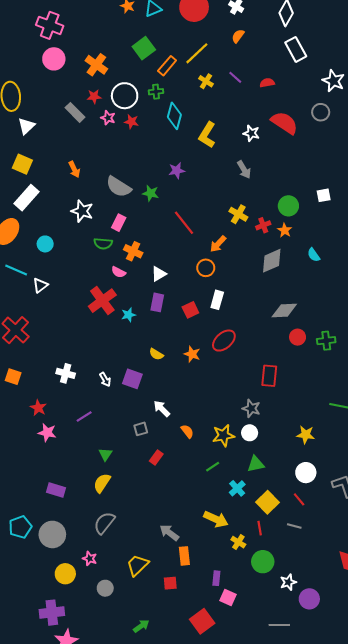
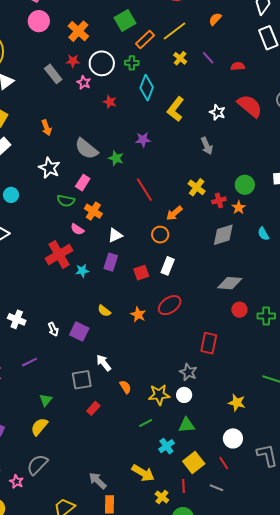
red star: (131, 122) -> (110, 102), moved
gray square: (141, 429) -> (82, 380), size x1.5
pink star: (90, 559) -> (16, 482), moved

